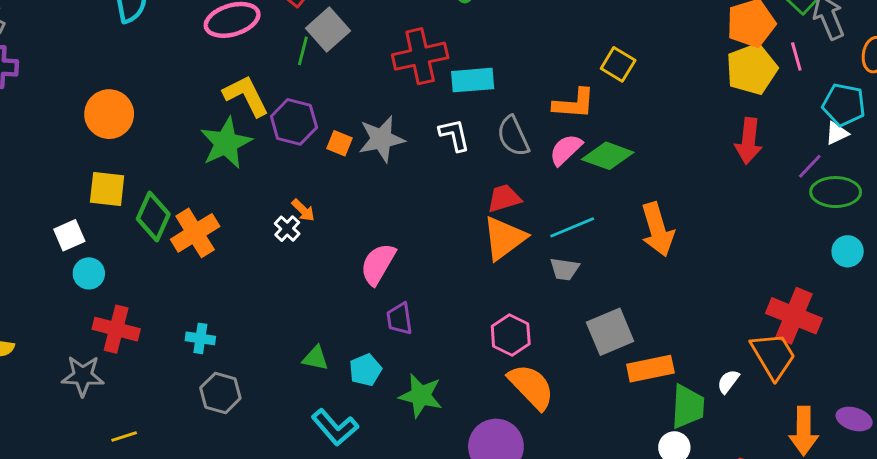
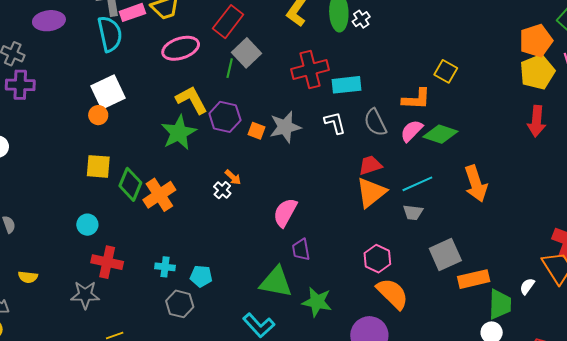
orange circle: (109, 114) -> (98, 115), size x0.6
white square: (69, 235) -> (108, 92), moved, size x1.6
green triangle: (316, 358) -> (276, 282), moved, size x1.8
cyan pentagon: (365, 370) -> (201, 276), moved, turned 30

